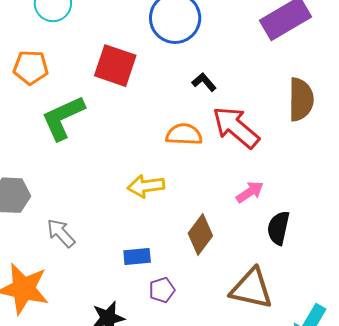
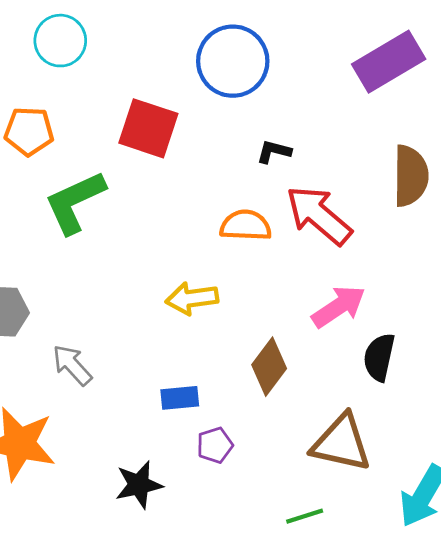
black L-shape: (204, 82) -> (274, 152), turned -35
pink arrow: (250, 192) -> (339, 307), size x1.4

